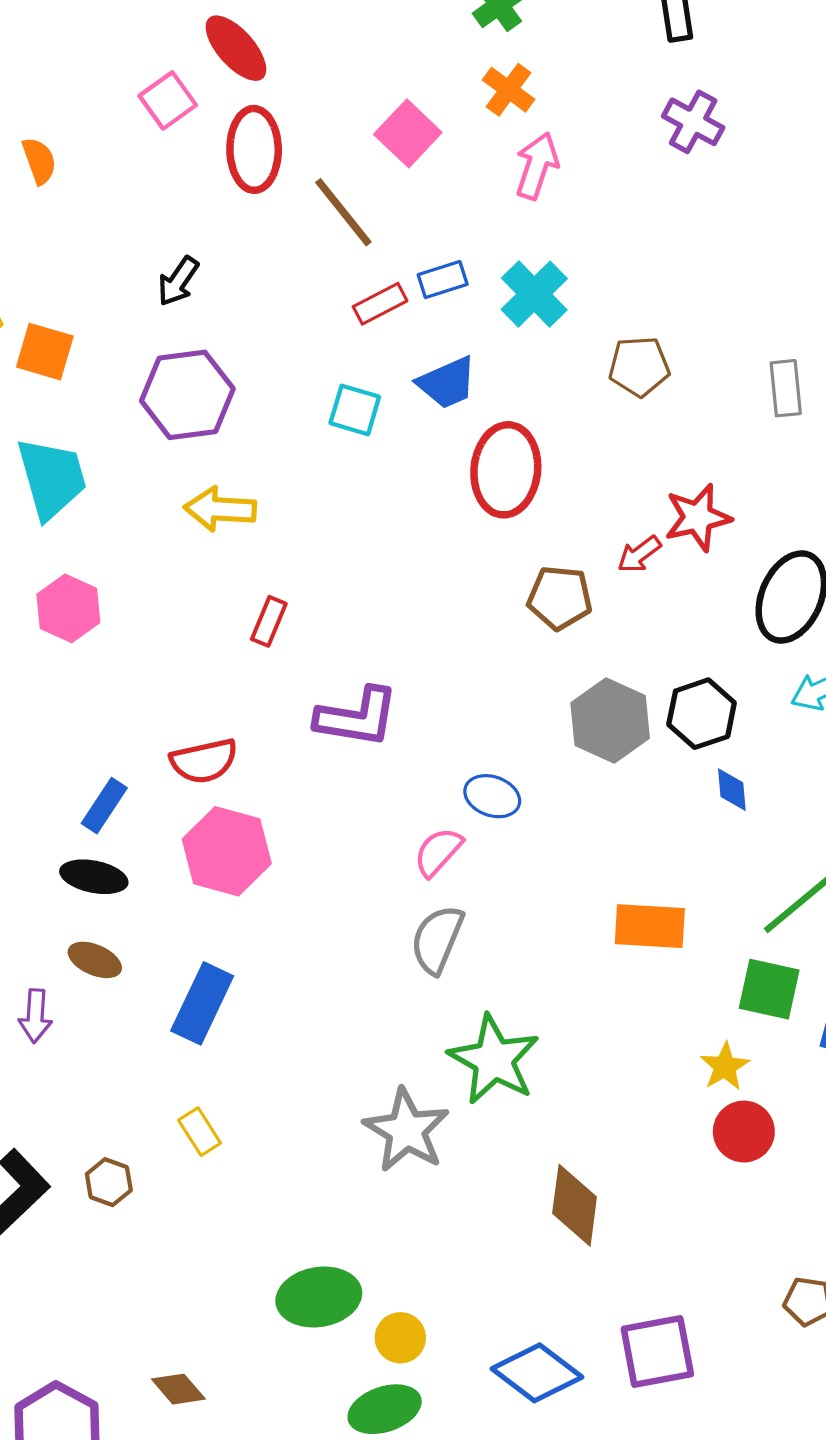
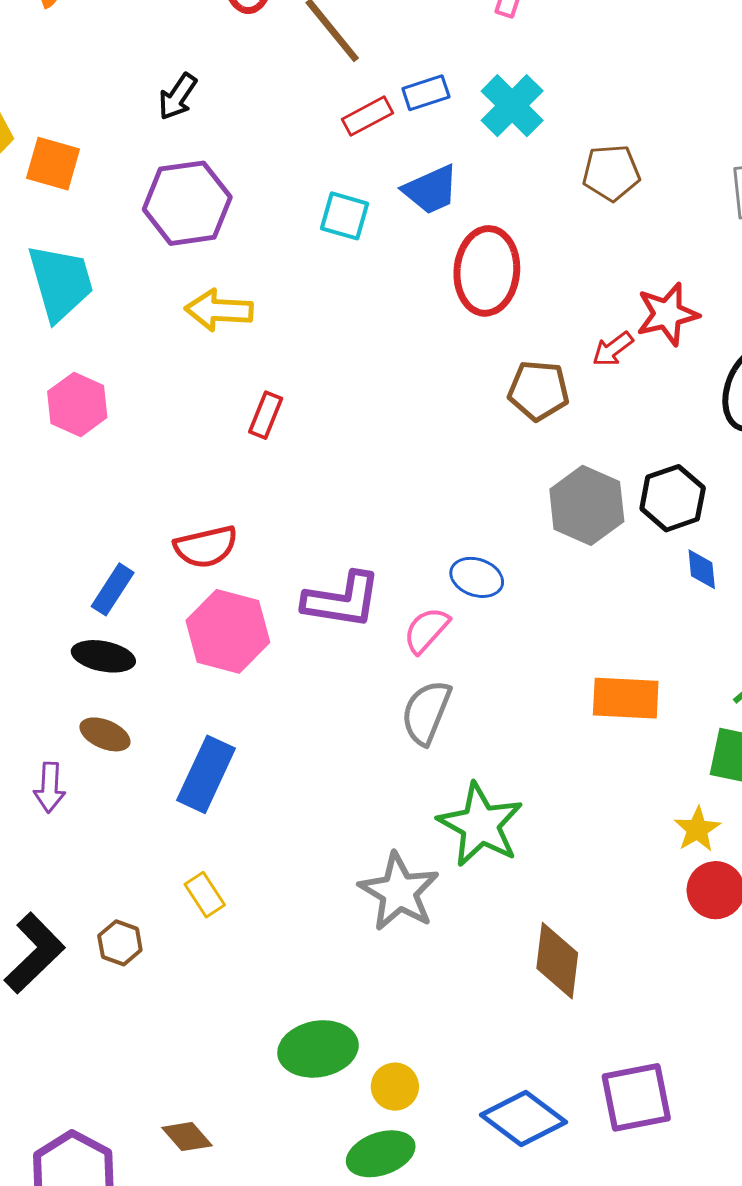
purple L-shape: (357, 717) -> (342, 600), moved

